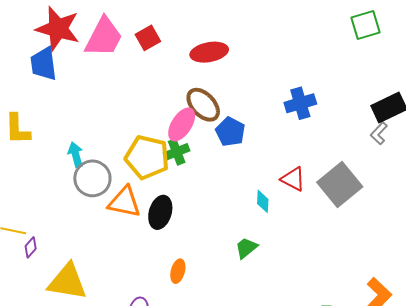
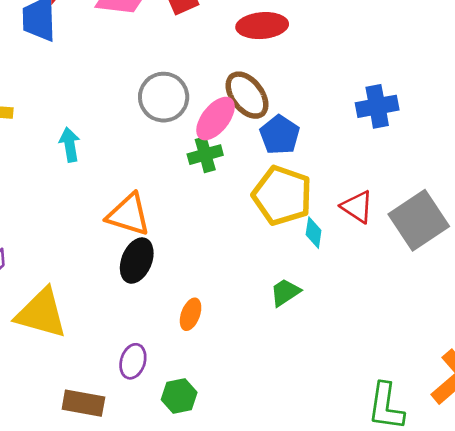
yellow pentagon: (147, 157) -> (282, 195), moved
gray circle: (92, 178) -> (164, 97), moved
black ellipse: (160, 212) -> (137, 261), moved

